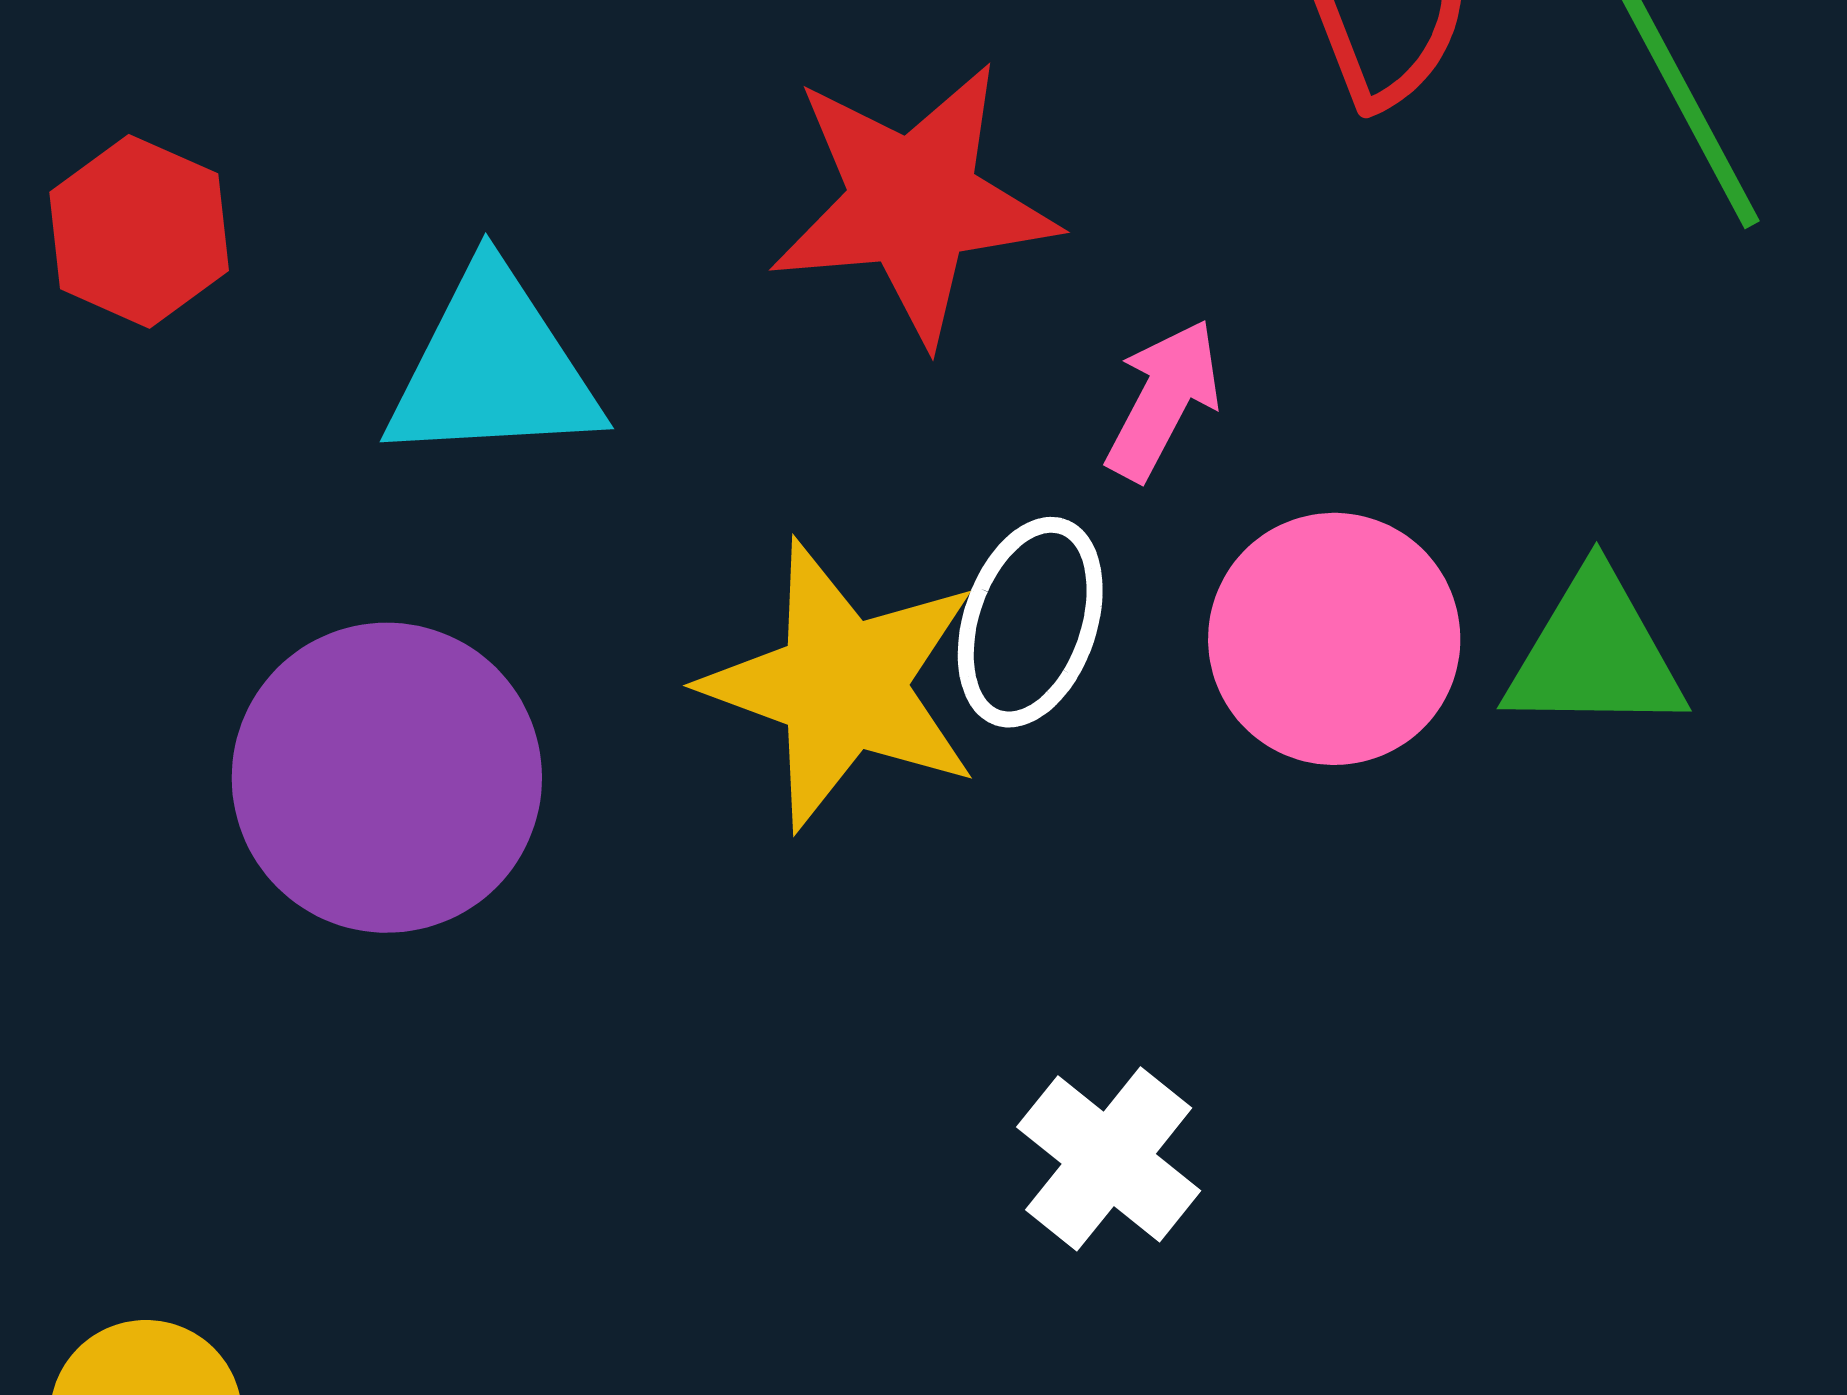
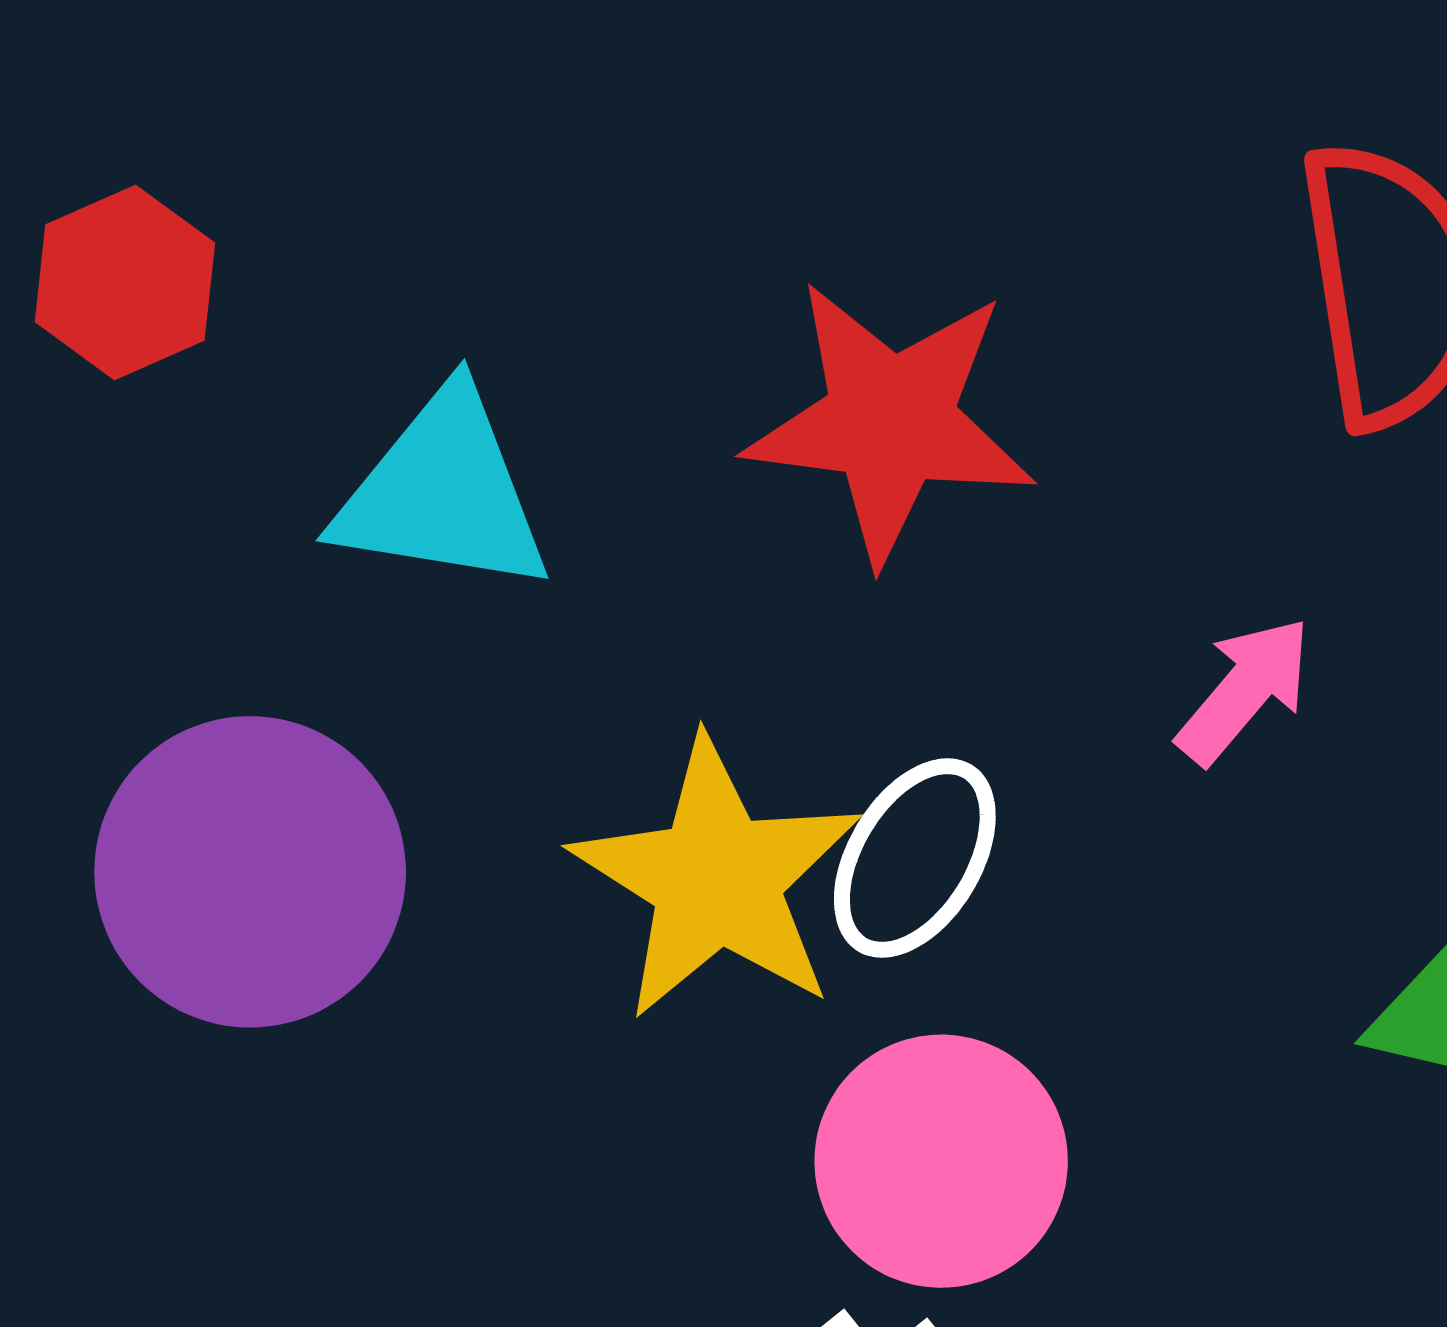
pink arrow: (1163, 400) -> (1244, 690), moved
pink circle: (1334, 639) -> (941, 1161), moved

